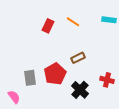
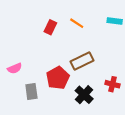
brown rectangle: (78, 58) -> (82, 61), size x1.5
gray rectangle: (30, 78) -> (31, 92), moved
pink semicircle: (14, 97) -> (15, 68), moved, turned 104

